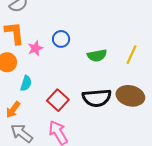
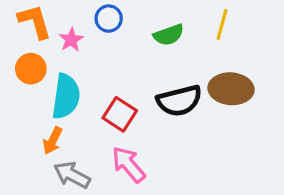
cyan semicircle: (26, 83) -> (66, 96), size x1.8

